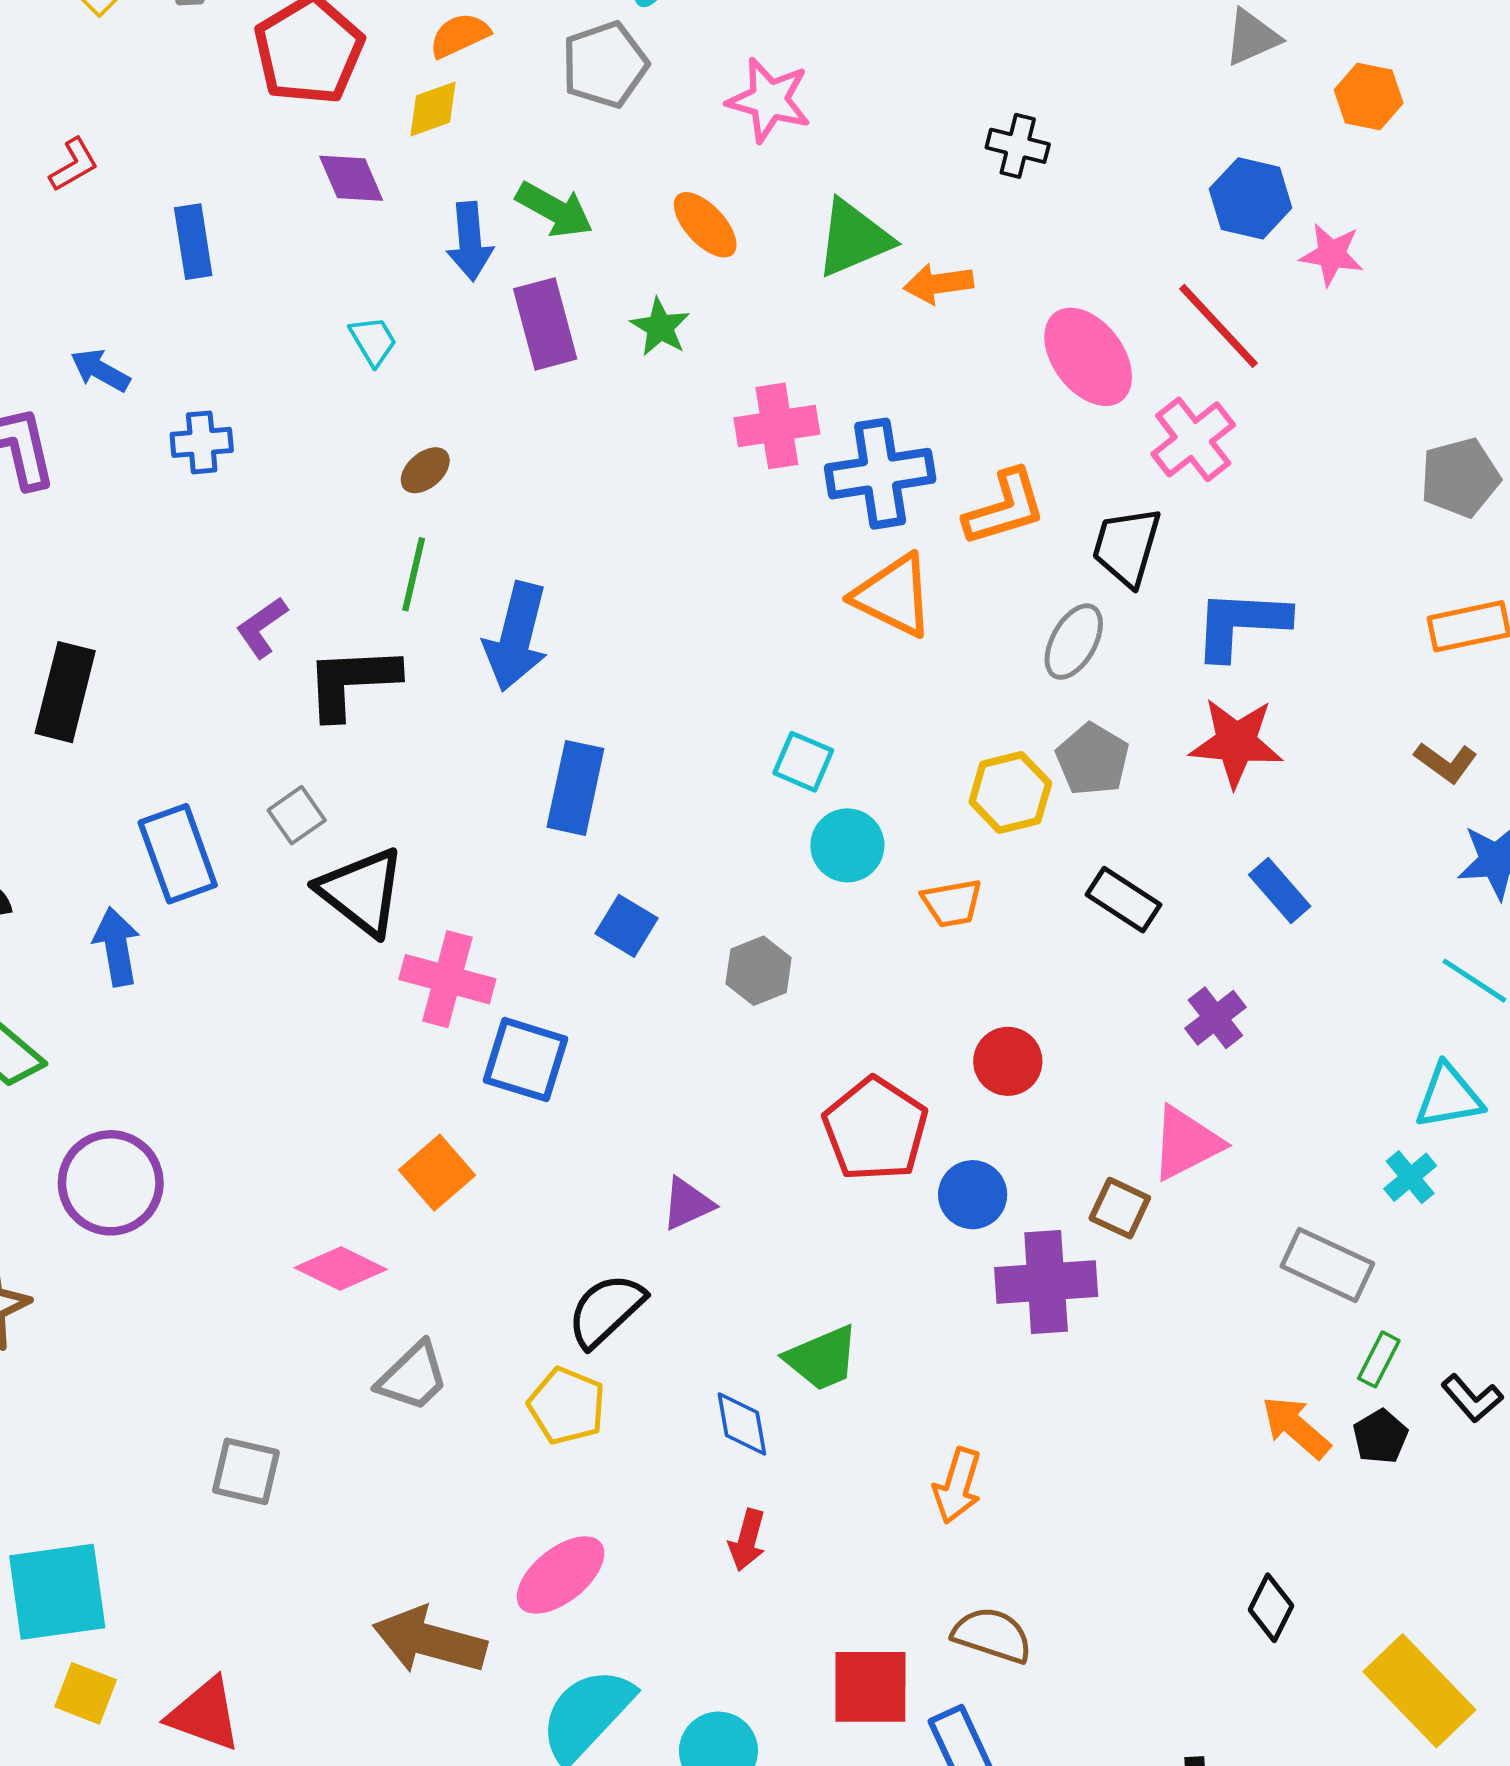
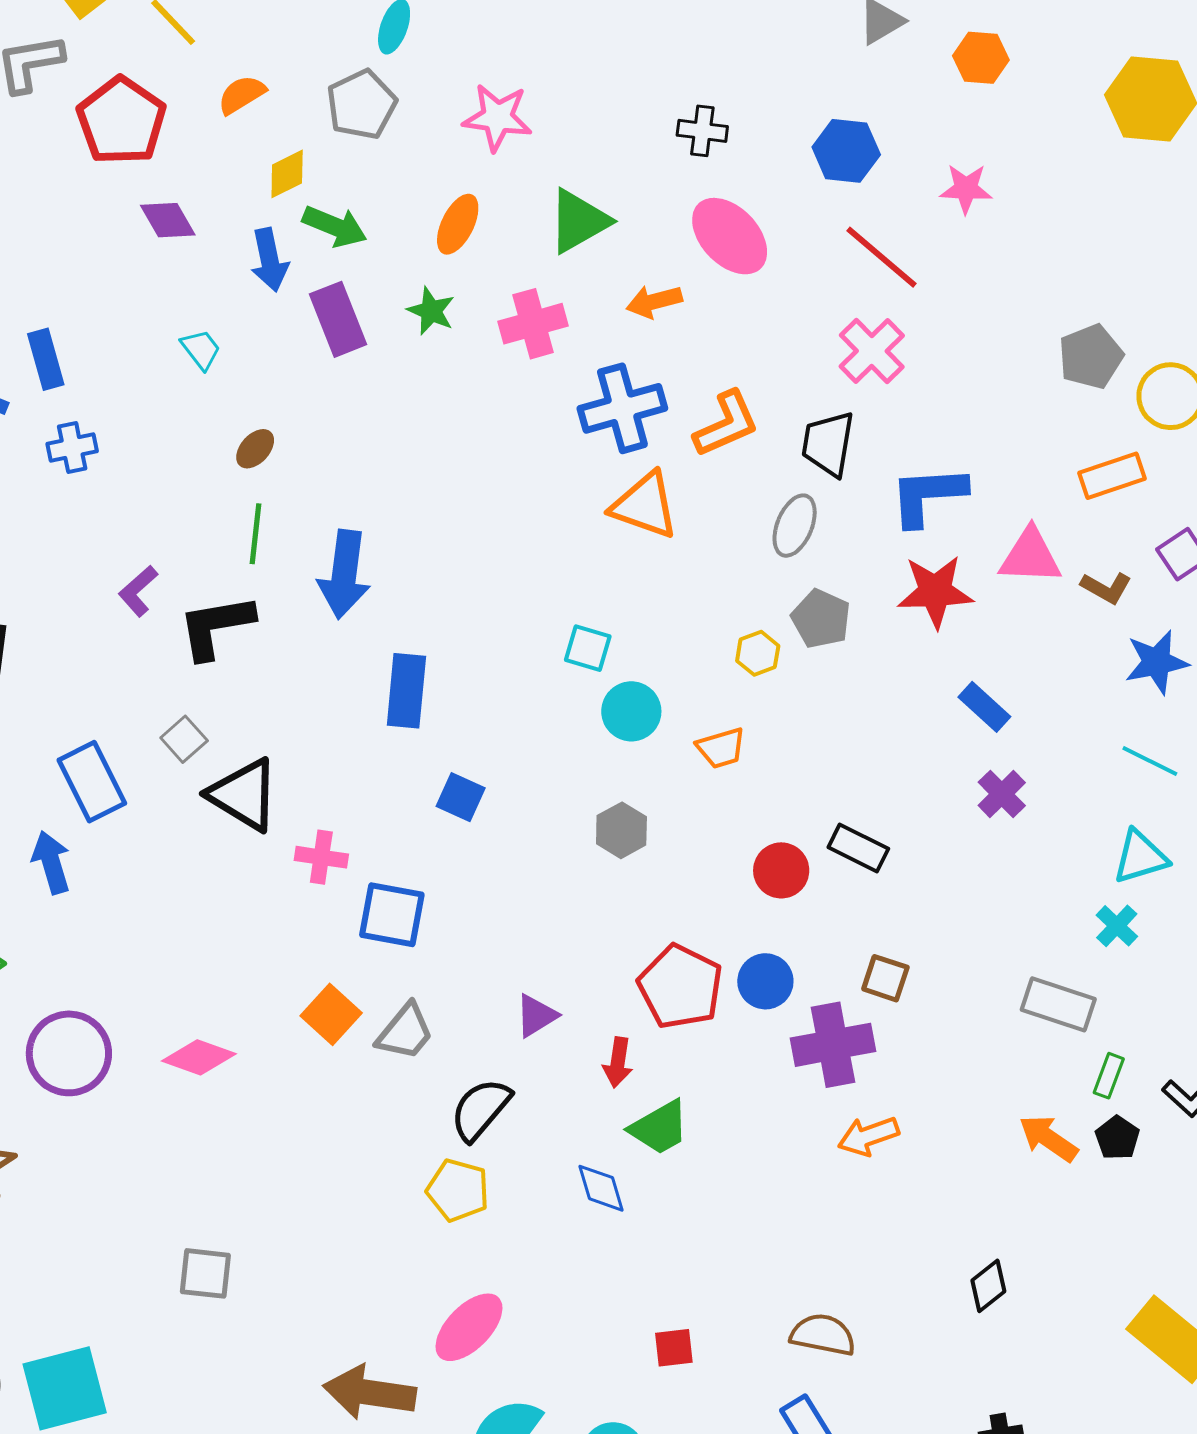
yellow diamond: (433, 109) -> (287, 174), moved
blue hexagon: (1251, 198) -> (846, 151), moved
orange ellipse: (705, 225) -> (458, 224), turned 76
blue rectangle: (193, 242) -> (46, 359), moved
orange arrow: (938, 284) -> (654, 302), moved
pink ellipse: (1088, 357) -> (730, 236), moved
pink cross: (777, 426) -> (533, 324), moved
yellow hexagon: (1010, 792) -> (758, 653), size x0.7
black rectangle: (1123, 900) -> (858, 848), moved
gray hexagon: (759, 971) -> (621, 830), moved
pink cross: (447, 979) -> (321, 857), size x0.7
purple cross: (1215, 1018) -> (1002, 794), moved
red pentagon: (875, 1129) -> (680, 987), moved
pink triangle: (1186, 1143) -> (1030, 556), moved, turned 36
pink diamond: (341, 1269) -> (199, 1057), moved
gray trapezoid: (413, 1377) -> (405, 1032), moved
orange arrow: (957, 1486) -> (868, 1136), moved, turned 60
red arrow: (747, 1540) -> (618, 1062), moved
black diamond: (1271, 1608) -> (988, 1286), moved, turned 32
red square: (870, 1687) -> (674, 1348), moved, size x0.6

